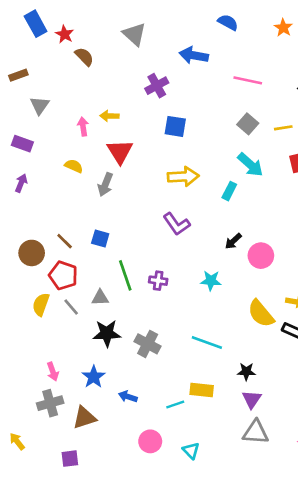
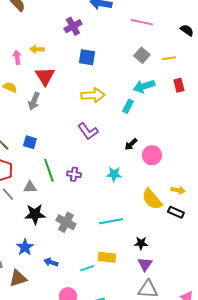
cyan arrow: (250, 165) -> (144, 86), turned 120
cyan line: (207, 343) -> (111, 221), turned -30

